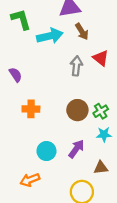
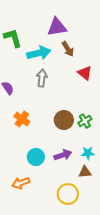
gray arrow: (76, 66) -> (42, 78), moved
orange cross: (31, 109) -> (22, 119), turned 35
cyan star: (104, 134) -> (88, 153), moved
purple arrow: (76, 149) -> (63, 155), turned 36

